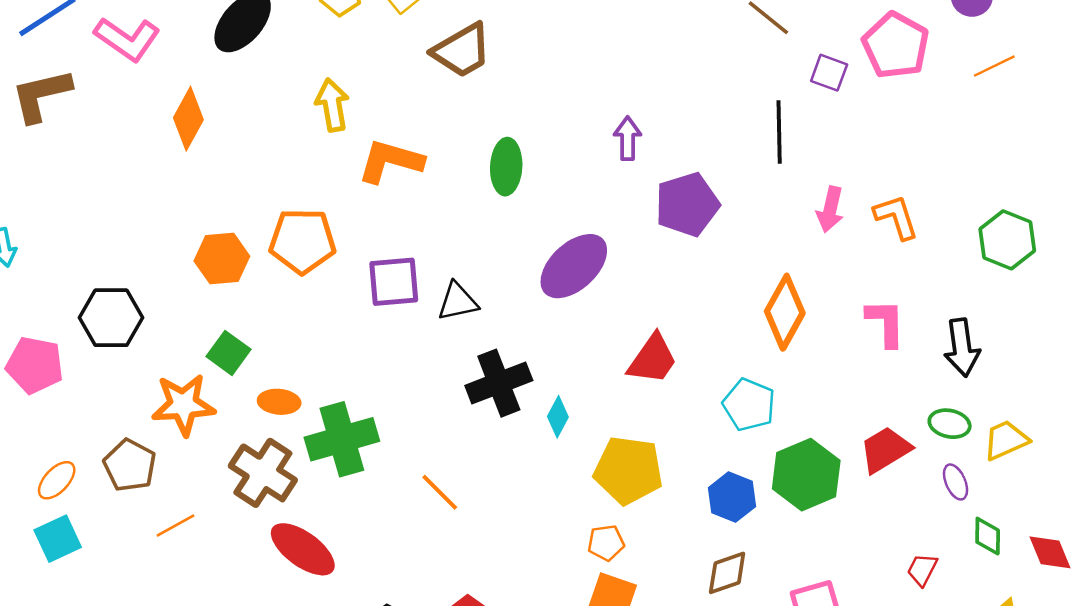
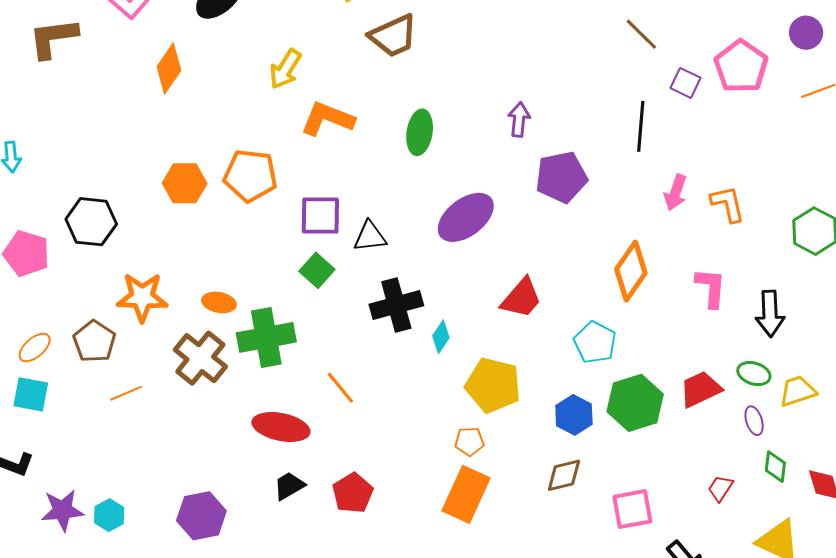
yellow arrow: (332, 105) -> (285, 69), turned -144
green square: (228, 353) -> (317, 270), moved
cyan square: (58, 539) -> (31, 394), turned 30
red ellipse: (303, 549) -> (281, 427), moved, turned -30

